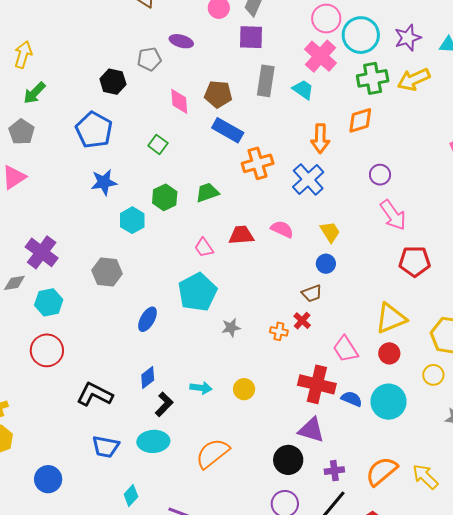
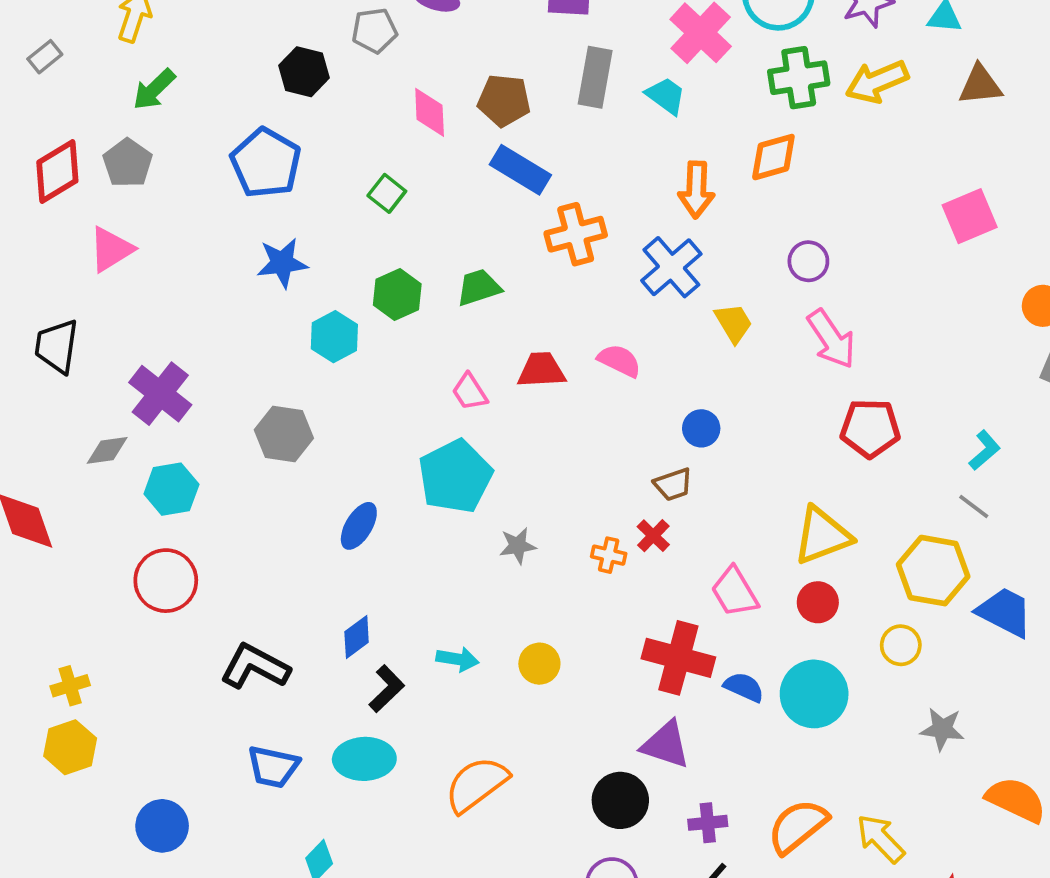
yellow trapezoid: (330, 232) -> (734, 323), moved

